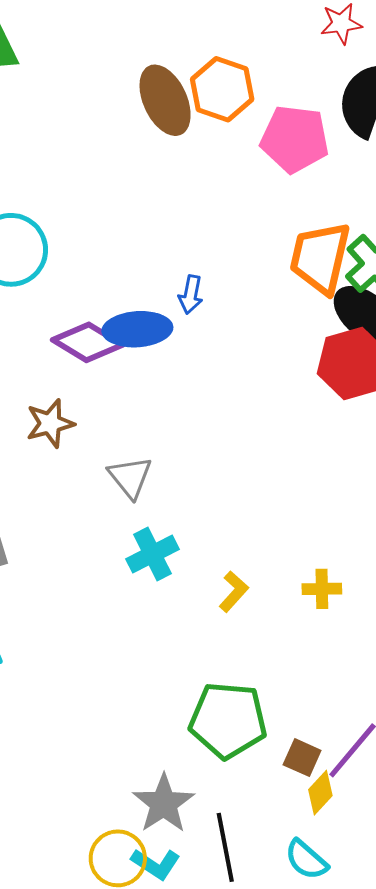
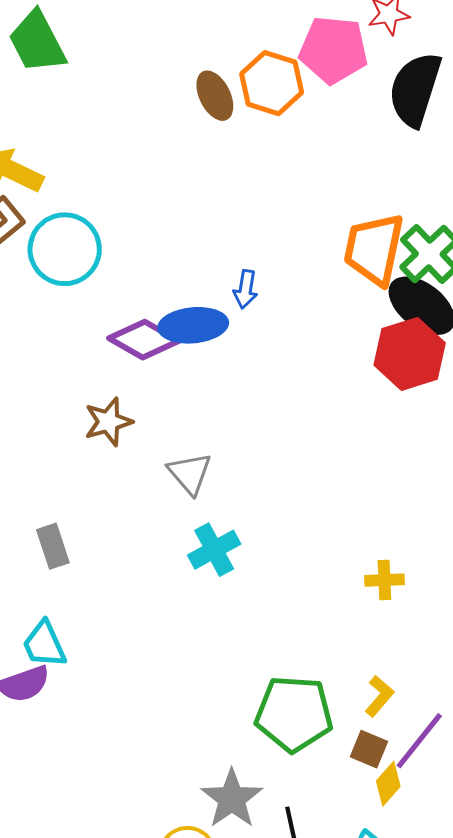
brown ellipse: (165, 100) -> (215, 96), size x0.7
pink pentagon: (295, 139) -> (333, 50), moved
yellow L-shape: (234, 592) -> (379, 696), moved

